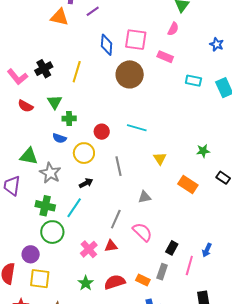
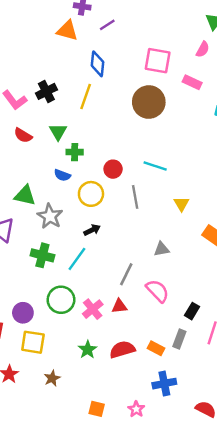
blue diamond: (107, 45) -> (97, 64), moved
gray line: (119, 166) -> (135, 197), moved
green circle: (52, 232) -> (61, 300), moved

